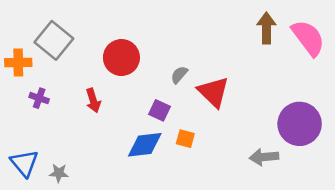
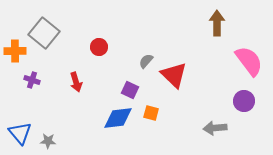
pink semicircle: (308, 38) -> (249, 61), moved
red circle: (121, 58) -> (99, 47), size x0.6
purple circle: (300, 124) -> (244, 101), size x0.6

